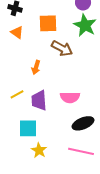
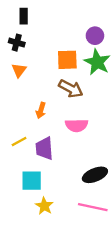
orange square: (48, 23) -> (67, 60), moved
orange triangle: (17, 32) -> (19, 70), turned 32
pink semicircle: (70, 97) -> (77, 125), moved

